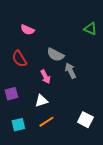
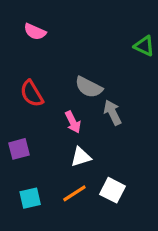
pink semicircle: (27, 30) -> (35, 32), moved
white triangle: (41, 101) -> (81, 157), moved
white square: (85, 120) -> (113, 190), moved

